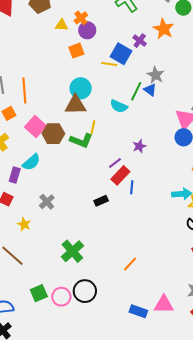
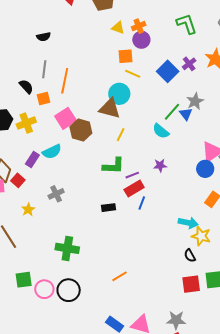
yellow line: (109, 64) -> (133, 74), moved
cyan semicircle: (119, 106) -> (161, 131), moved
green L-shape: (81, 141) -> (113, 166), moved, turned -35
green cross: (72, 251) -> (67, 248), turned 35

